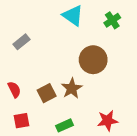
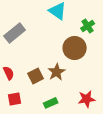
green cross: (112, 20) -> (88, 26), moved
gray rectangle: (21, 42) -> (15, 33), size x1.5

